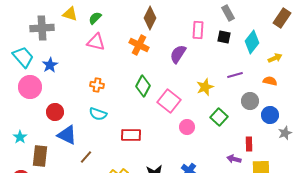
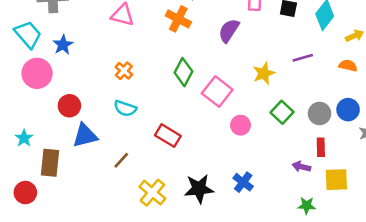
orange cross: (97, 85) -> (124, 71), turned 32
gray circle: (250, 101) -> (320, 114), moved
blue triangle: (67, 135) -> (85, 136), turned -40
red rectangle: (131, 135) -> (168, 136), turned 30
brown line: (86, 157) -> (121, 160), moved

